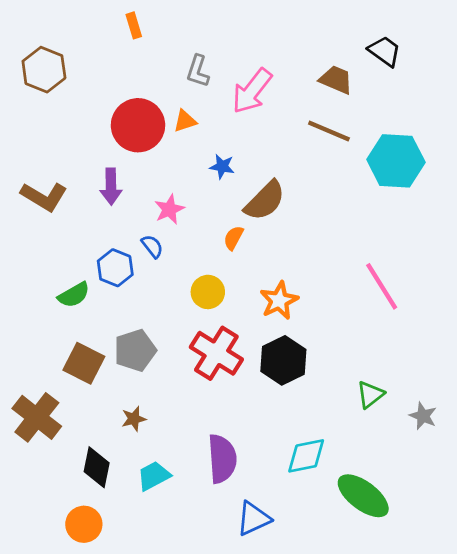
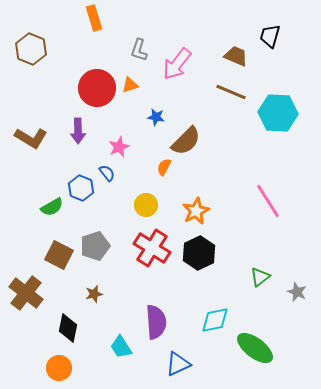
orange rectangle: (134, 25) -> (94, 18), size x1.4
black trapezoid: (385, 51) -> (270, 36), turned -110
cyan trapezoid: (154, 476) -> (121, 347), moved, turned -95

